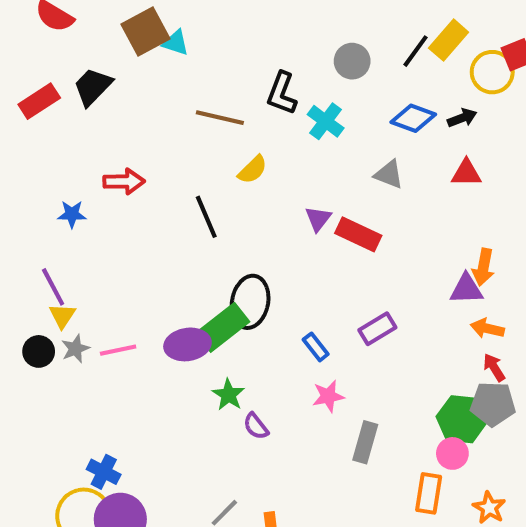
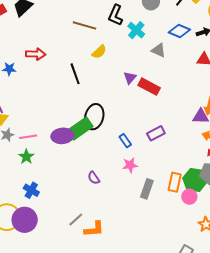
gray triangle: (389, 174) -> (159, 50), moved
green star: (228, 395) -> (26, 157), moved
blue cross: (104, 472) -> (31, 190), moved
orange rectangle: (429, 493) -> (175, 182), moved

